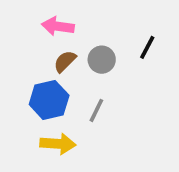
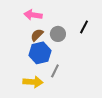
blue hexagon: (49, 100) -> (40, 53), moved
gray line: (96, 110) -> (55, 71), moved

